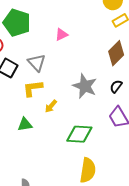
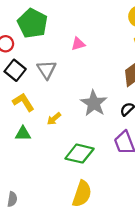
yellow L-shape: (33, 88) -> (23, 102), moved, turned 55

